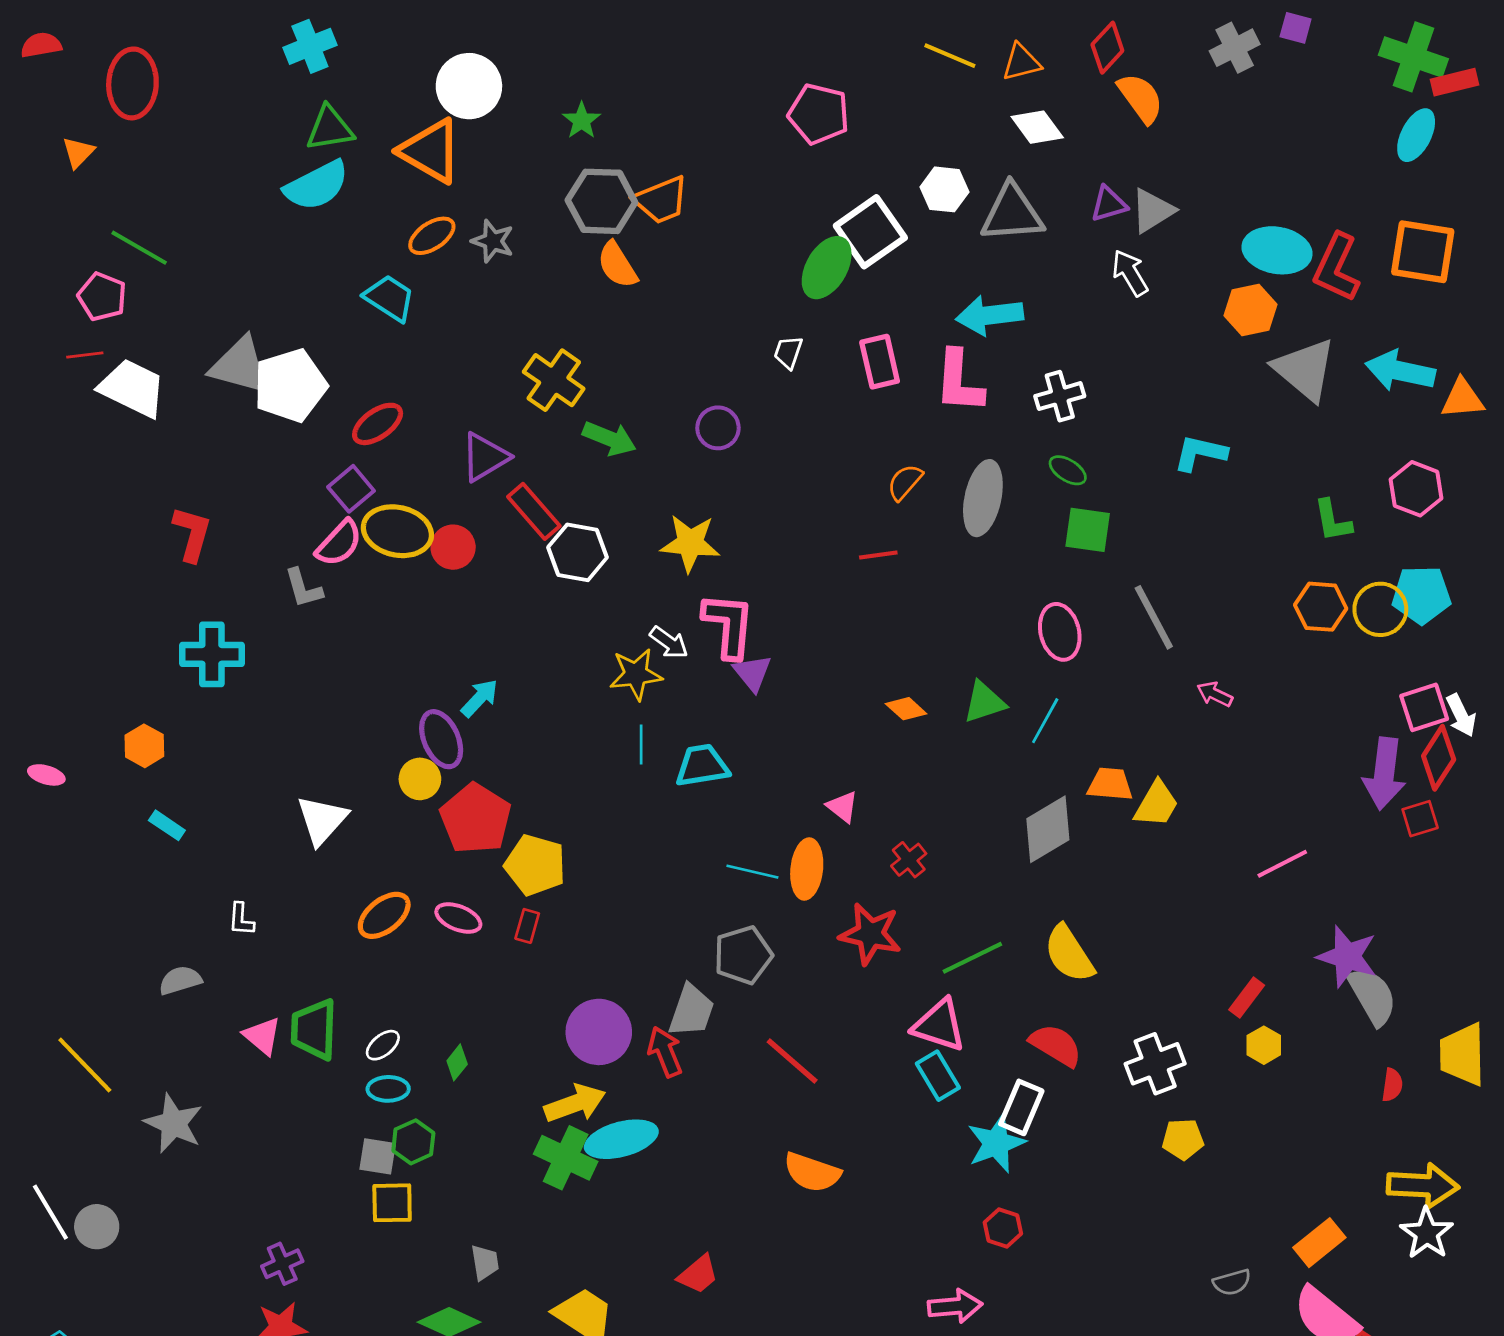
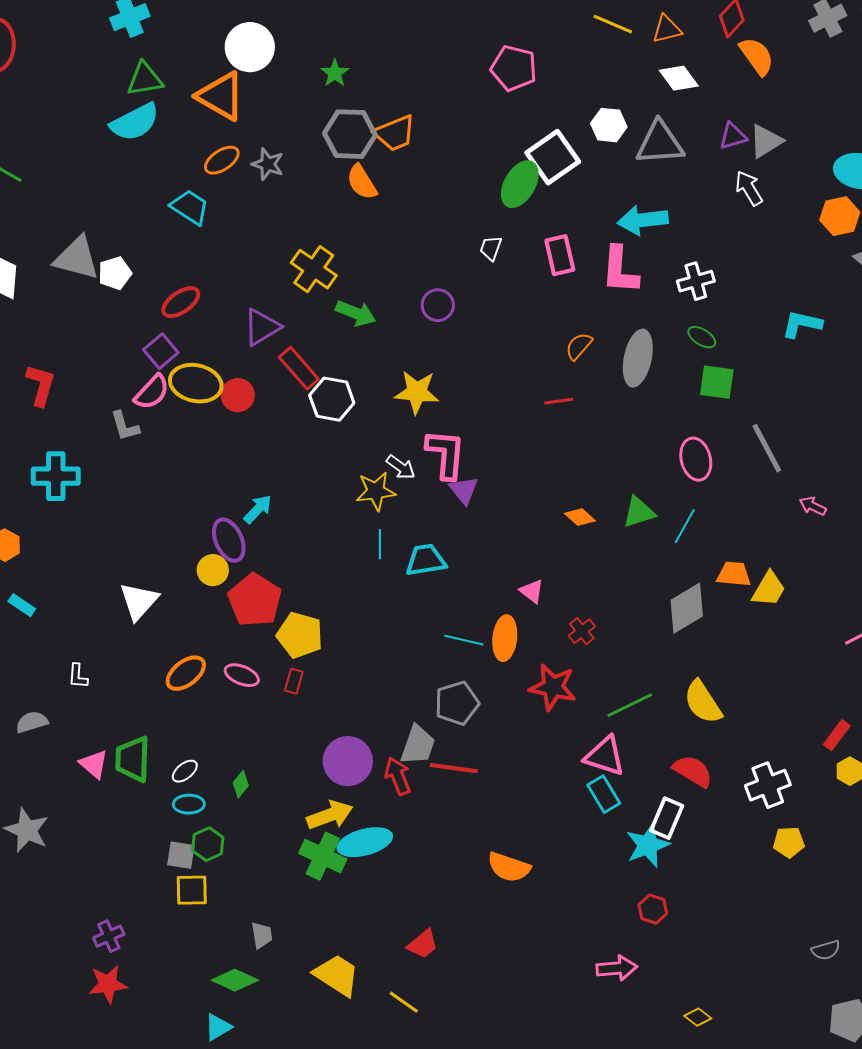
white pentagon: (290, 385) -> (115, 273), size x0.6
red line: (792, 1061) -> (454, 768), moved, turned -33

